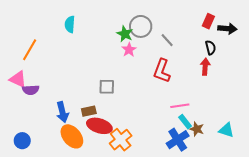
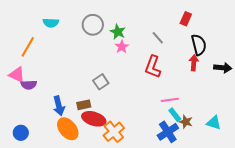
red rectangle: (208, 21) -> (186, 19), moved
cyan semicircle: (70, 24) -> (51, 23), moved, turned -91
gray circle: (141, 26) -> (93, 25), moved
black arrow: (227, 29) -> (223, 68), moved
black semicircle: (210, 48) -> (199, 45), size x1.5
gray square: (107, 87) -> (101, 82), turned -35

